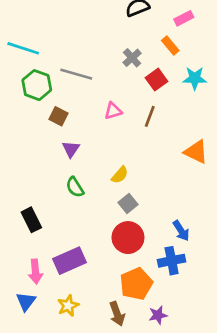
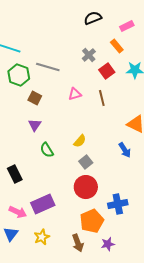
brown line: (150, 116) -> (102, 98), turned -35
purple triangle: (71, 149) -> (35, 125), moved
blue arrow: (181, 231) -> (125, 150), moved
pink arrow: (35, 272) -> (18, 212), turned -60

